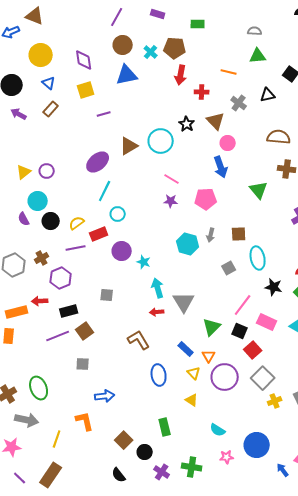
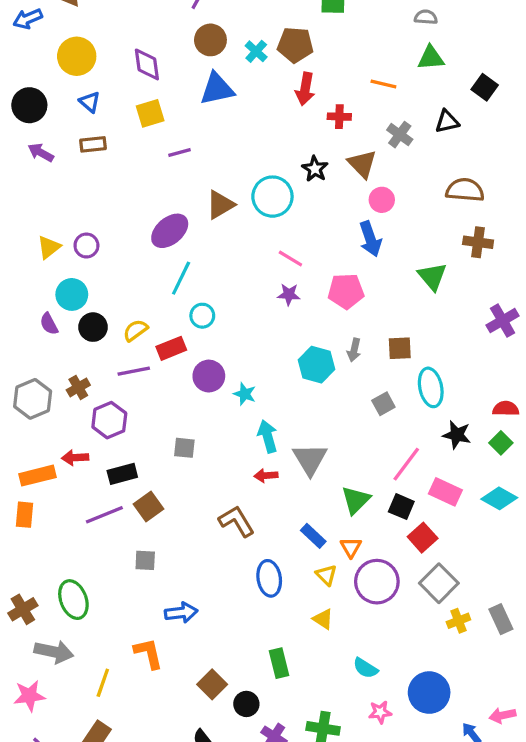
brown rectangle: (51, 109) -> (93, 144), turned 42

